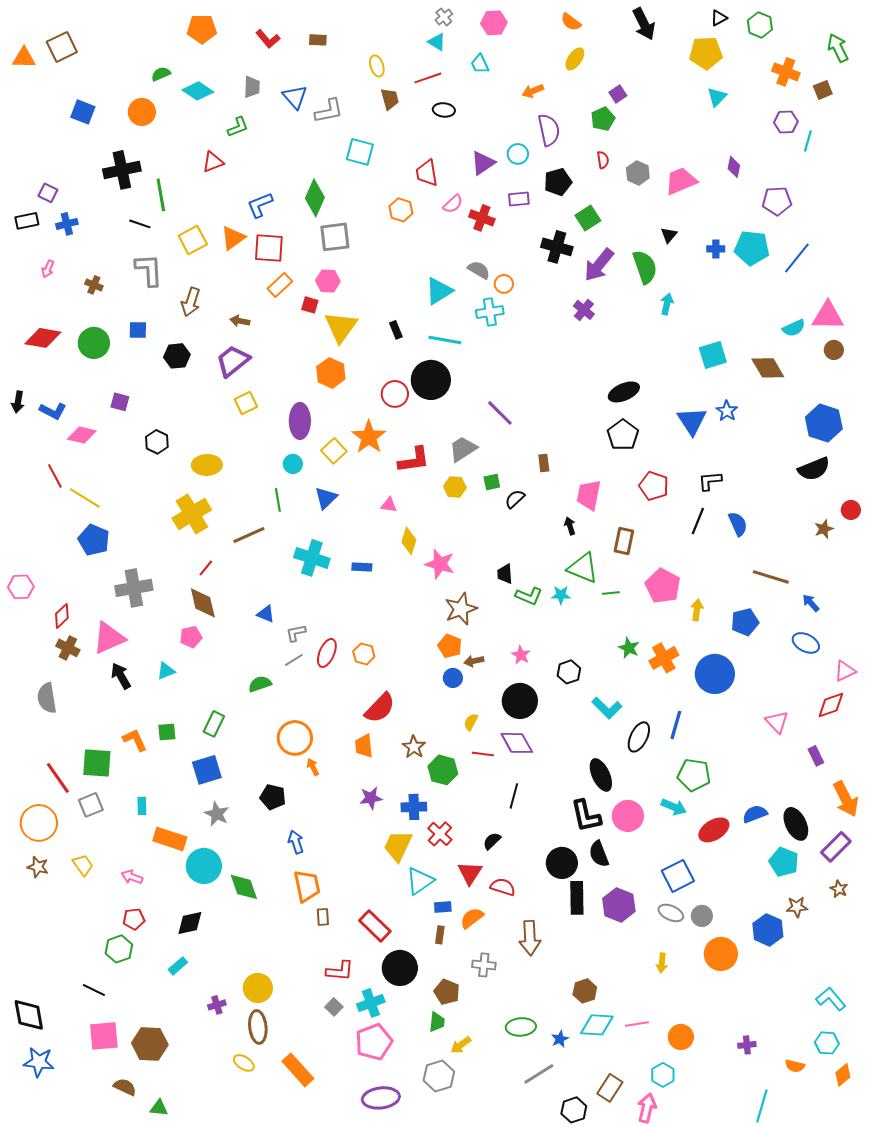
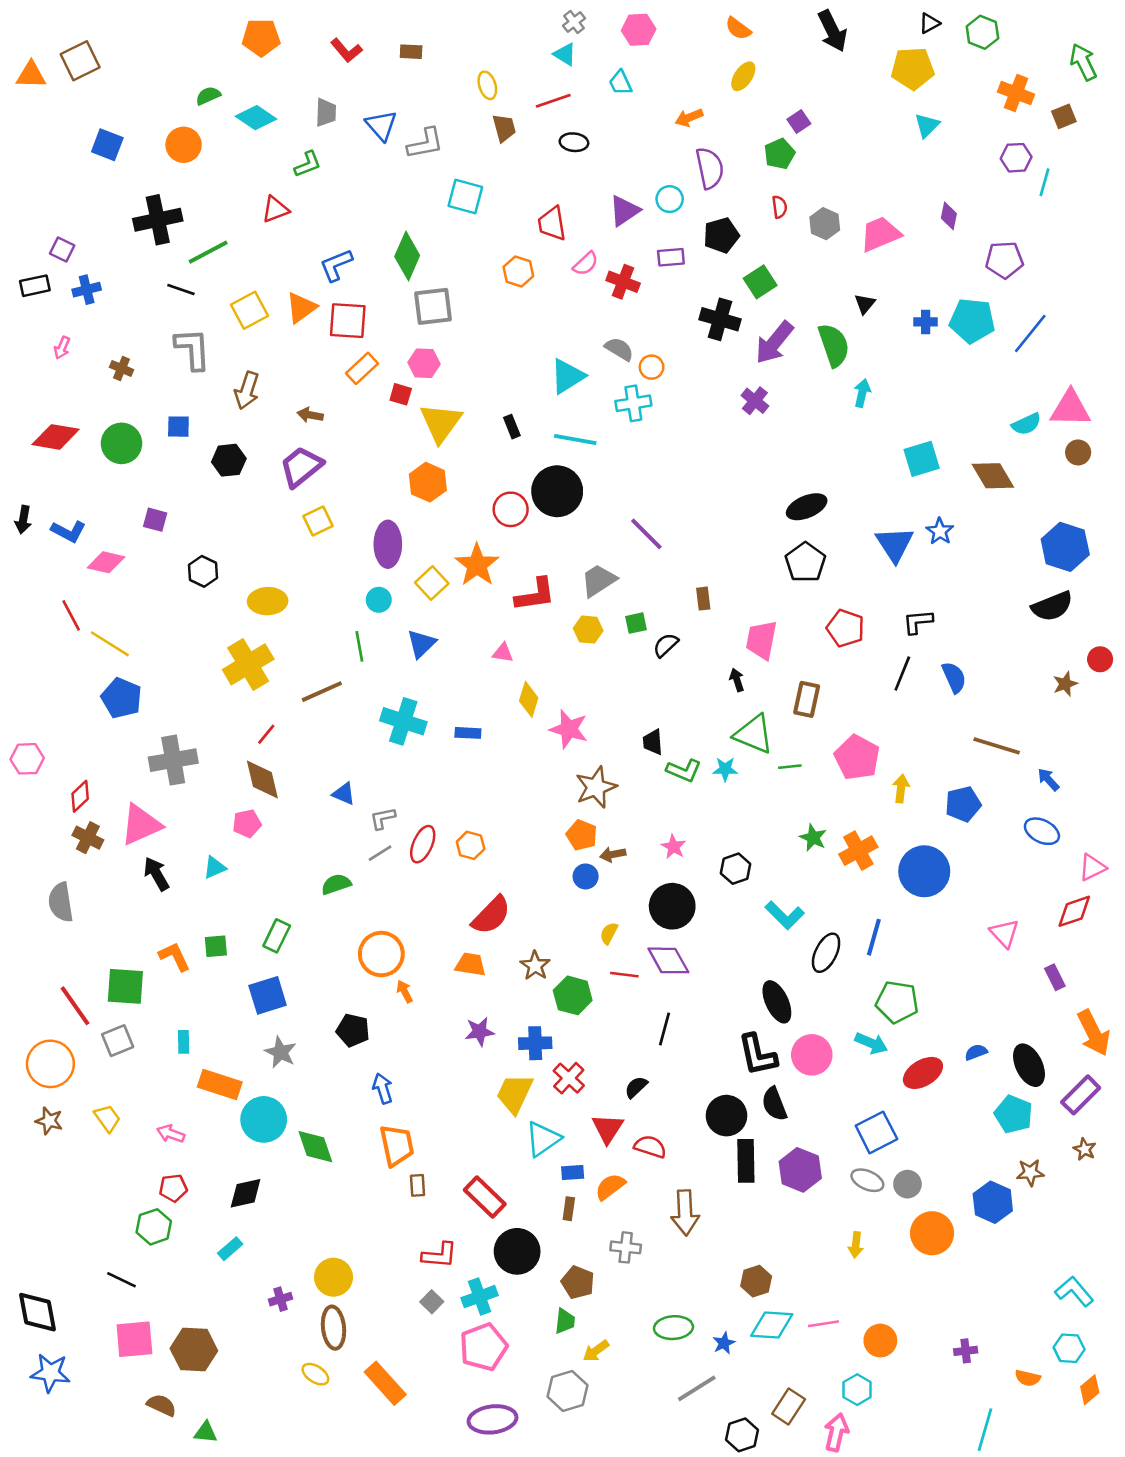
green line: (161, 195) -> (208, 252), turned 72
orange trapezoid: (364, 746) -> (471, 964), turned 105
blue semicircle: (755, 814) -> (976, 1052), size x0.7

